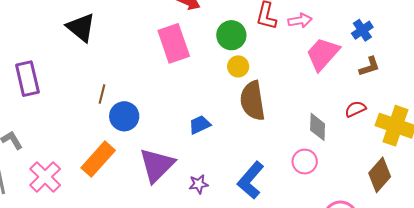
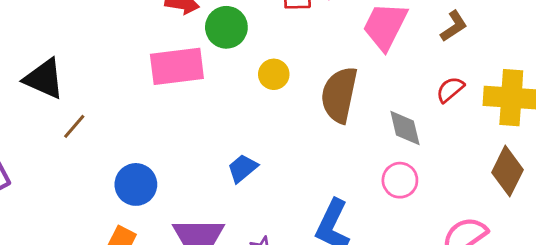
green circle: (231, 35) -> (226, 27), moved
pink rectangle: (174, 43) -> (177, 66), turned -63
brown line: (102, 94) -> (74, 126), moved, turned 42
brown semicircle: (253, 101) -> (339, 95), moved, turned 36

